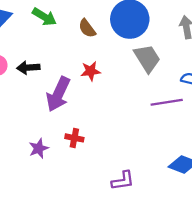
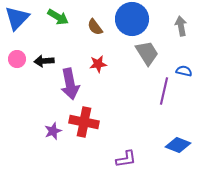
purple arrow: (58, 94) -> (70, 84), turned -36
purple line: (167, 102) -> (164, 91), turned -68
red cross: (74, 138) -> (84, 122), size x1.8

